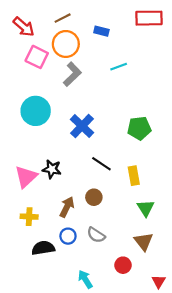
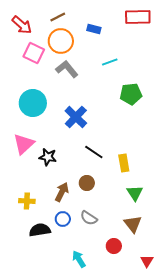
gray L-shape: (72, 74) -> (67, 69), turned -85
green pentagon: (139, 128) -> (131, 94), moved
pink triangle: (26, 177) -> (24, 144), moved

